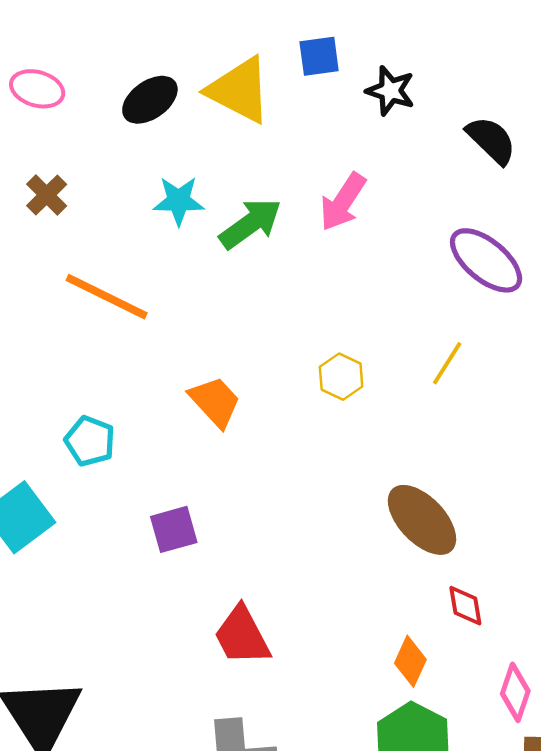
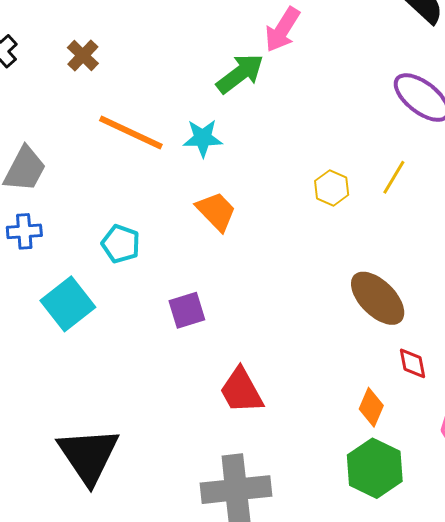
cyan star: (179, 201) -> (203, 138), moved
pink arrow: (343, 202) -> (282, 30), moved
yellow hexagon: (341, 377) -> (332, 188), moved

